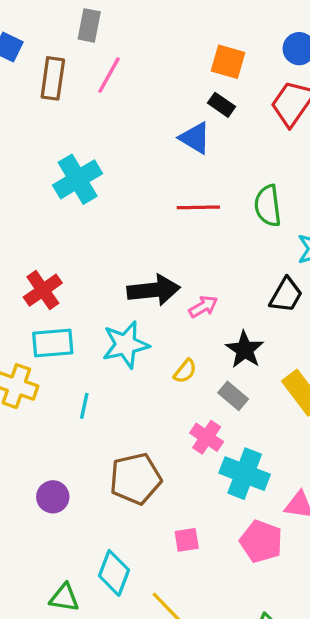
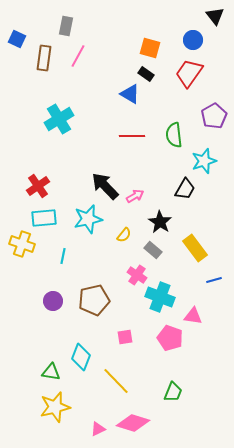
black arrow: (154, 290) -> (105, 186), turned -128
purple circle: (53, 497) -> (53, 301), moved

